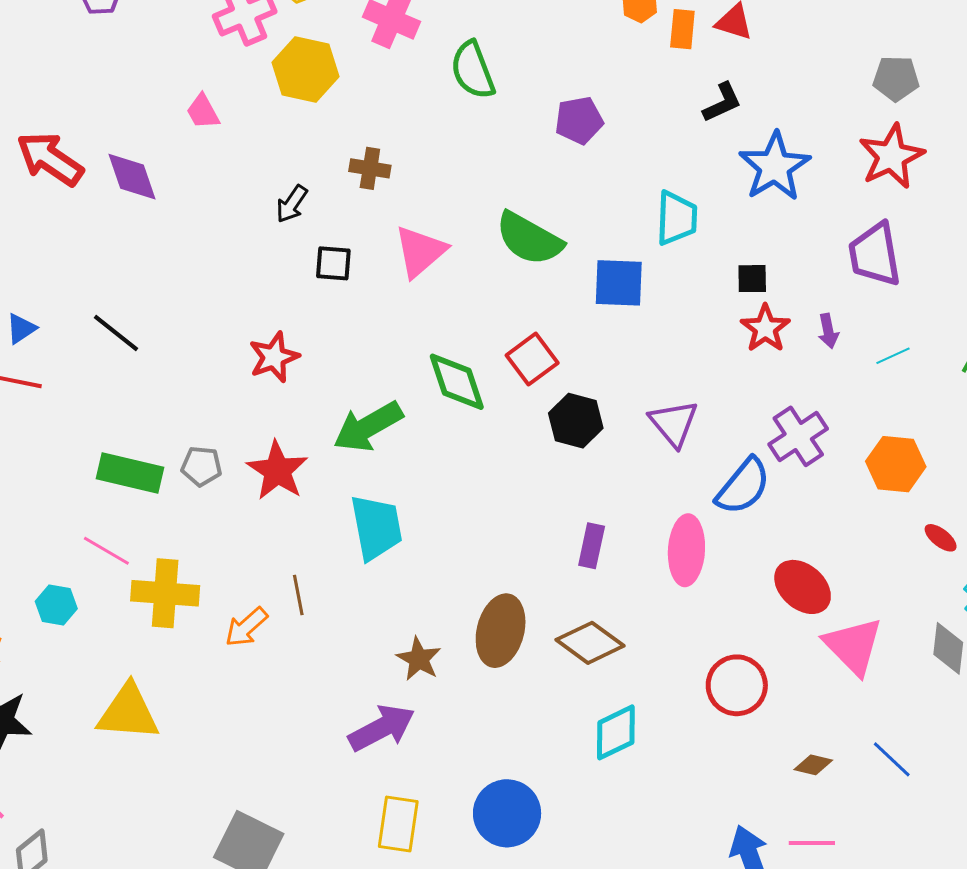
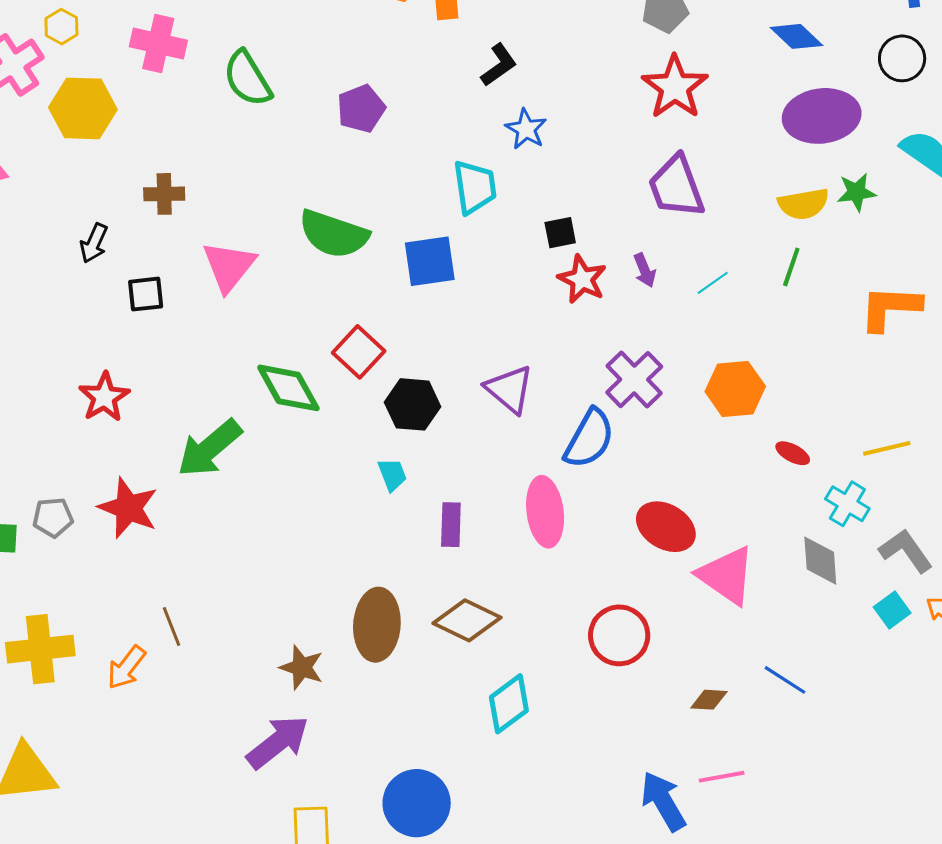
blue star: (775, 167) -> (526, 129), moved, size x0.6
cyan trapezoid: (376, 527) -> (392, 475), moved, size x0.5

